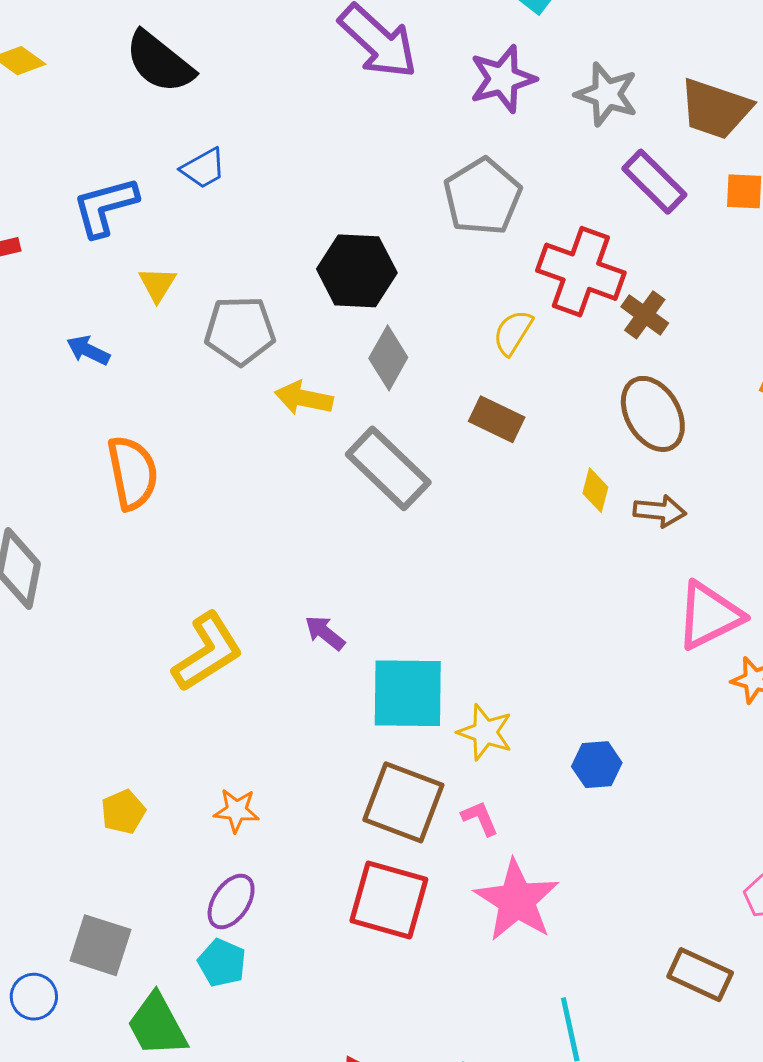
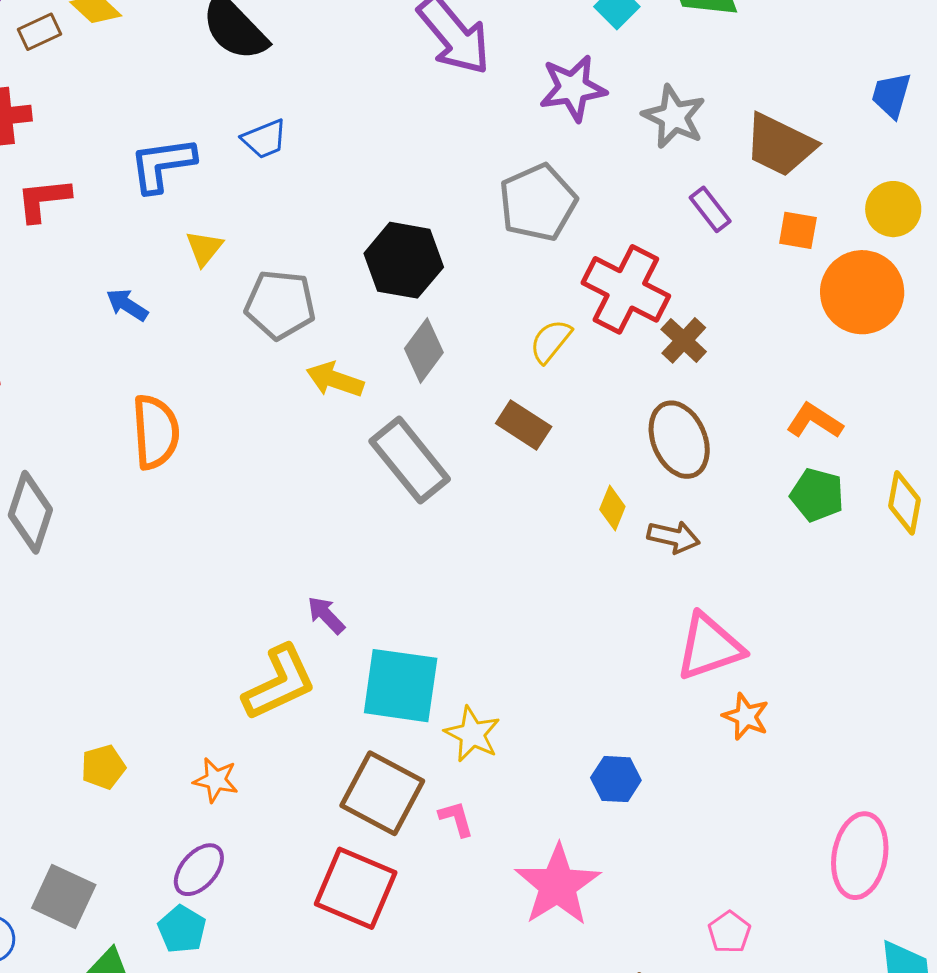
purple rectangle: (654, 182) -> (710, 209), size x0.7
yellow L-shape: (207, 652) -> (279, 683), moved
blue hexagon: (597, 765) -> (616, 779), moved
pink star: (517, 900) -> (558, 885), moved

